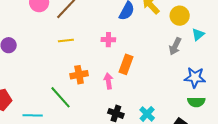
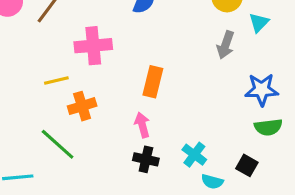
yellow line: (66, 40) -> (56, 80), moved
pink cross: (108, 40) -> (93, 46), moved, size x1.6
pink arrow: (108, 81) -> (142, 125), moved

